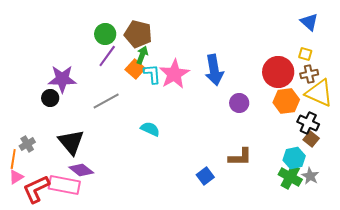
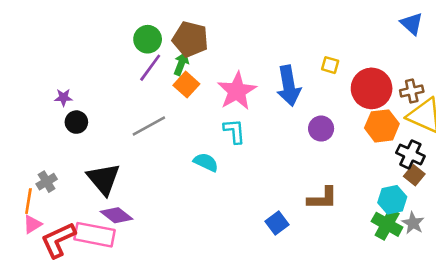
yellow square: (305, 54) -> (330, 65), moved
green arrow: (142, 55) -> (181, 64), moved
cyan L-shape: (152, 74) -> (234, 131), moved
purple star: (62, 79) -> (63, 97), moved, size x0.5

